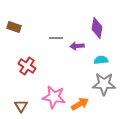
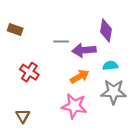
purple arrow: (77, 46) -> (84, 50), size x1.5
pink star: (54, 97) -> (74, 106), moved
orange arrow: (80, 104) -> (80, 76), moved

